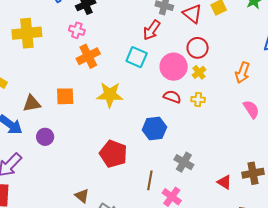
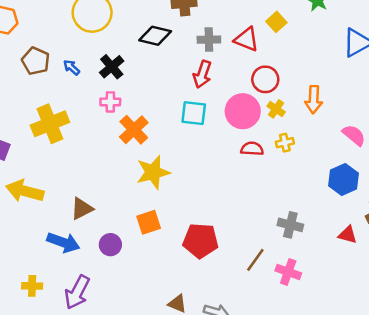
orange arrow: (242, 73) -> (314, 100), moved
yellow star: (110, 95) -> (153, 172), moved
orange square: (65, 96) -> (149, 222), moved
blue hexagon: (154, 128) -> (343, 180), moved
brown line: (150, 180) -> (255, 260), turned 42

